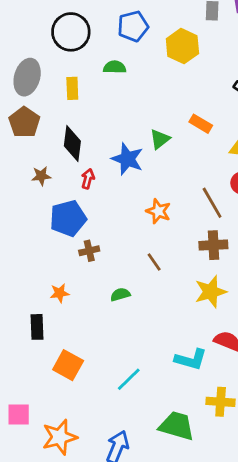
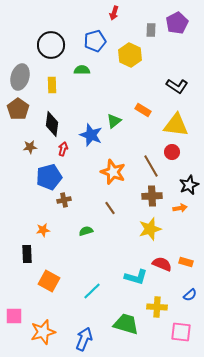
orange star: (158, 211) -> (113, 172), size x1.4

